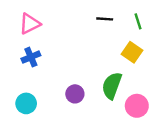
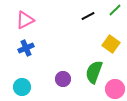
black line: (105, 19) -> (88, 16), turned -32
green line: (138, 21) -> (115, 10), moved, turned 64

